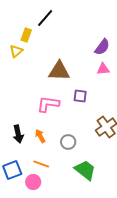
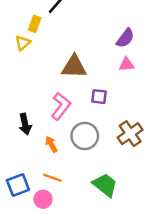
pink L-shape: (48, 104) -> (61, 106), turned 120
black arrow: (18, 134) -> (25, 124), moved
gray circle: (68, 142) -> (85, 136), moved, size x1.5

